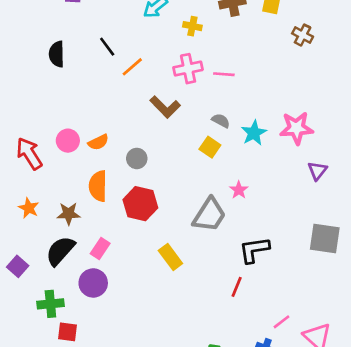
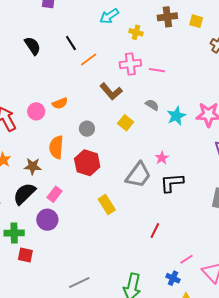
black semicircle: (57, 54) -> (33, 46), turned 144
orange semicircle: (98, 142) -> (60, 103), moved
yellow square: (210, 147) -> (126, 123), moved
black L-shape: (254, 250) -> (172, 183), moved

